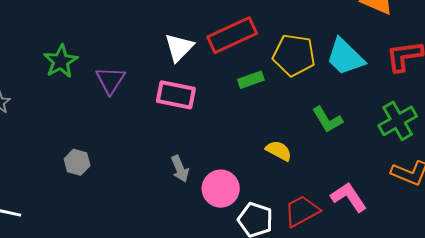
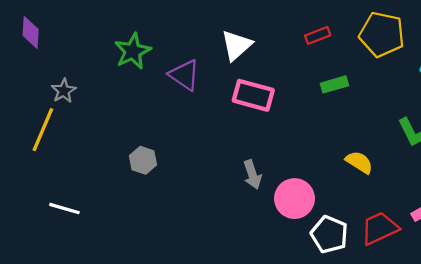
red rectangle: (232, 35) -> (318, 35), size x0.5
white triangle: (179, 47) -> (236, 45), moved
yellow pentagon: (294, 55) -> (382, 34), moved
purple triangle: (110, 80) -> (184, 75), turned -32

